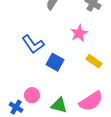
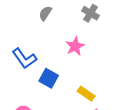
yellow rectangle: (94, 61) -> (86, 94), moved

